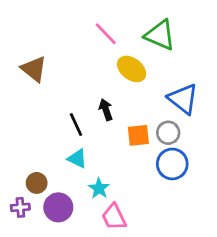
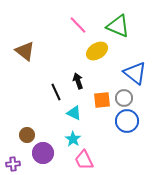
yellow ellipse: (132, 69) -> (97, 51), turned -70
cyan triangle: (77, 159) -> (74, 113), moved
purple cross: (20, 207) -> (13, 164), moved

